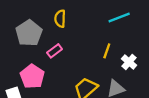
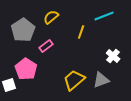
yellow semicircle: (60, 19) -> (51, 17), turned 49
yellow line: (107, 51) -> (81, 32), moved

